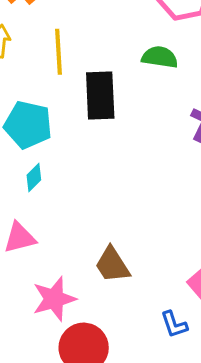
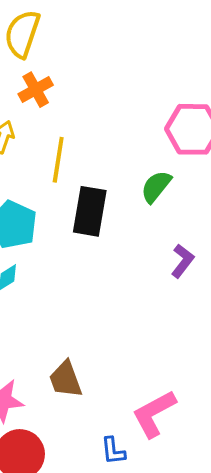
green semicircle: (160, 57) -> (156, 187), turned -72

